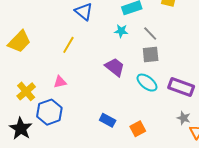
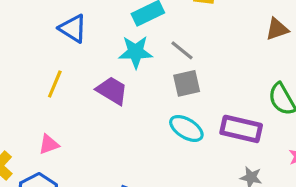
cyan star: (121, 31) -> (136, 52), size x1.5
purple trapezoid: (115, 67) -> (112, 91), moved

